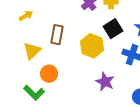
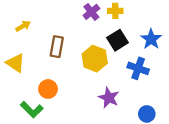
yellow triangle: (32, 51) -> (15, 63), moved, turned -42

